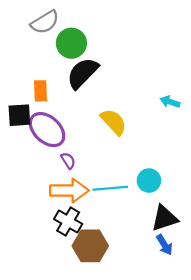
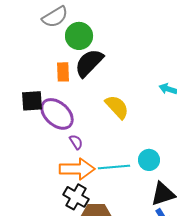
orange rectangle: (40, 91) -> (63, 72), moved

